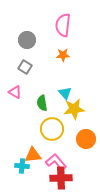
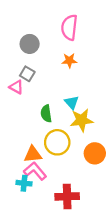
pink triangle: (15, 92) -> (16, 87), moved
orange triangle: (33, 155) -> (33, 154), moved
pink L-shape: (56, 162) -> (35, 171), moved

